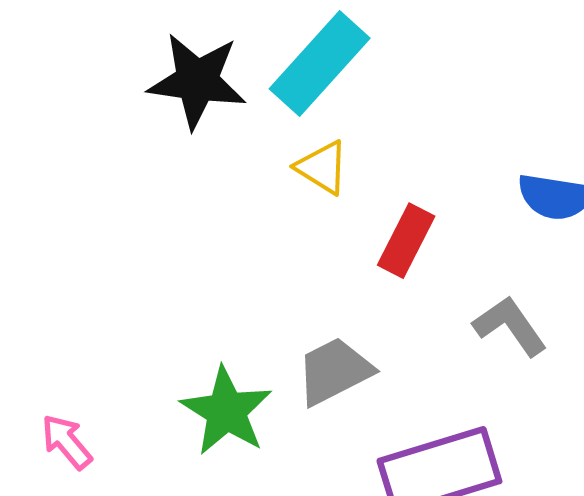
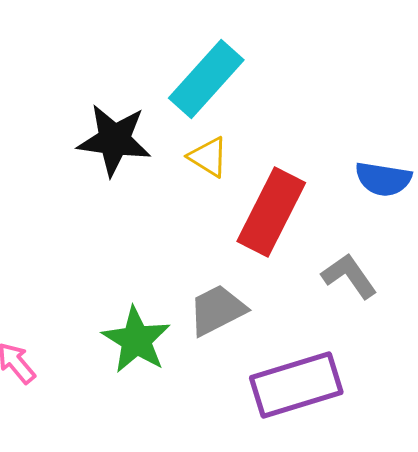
black star: (197, 81) -> (114, 140), moved
red rectangle: (406, 241) -> (271, 212), size x1.6

